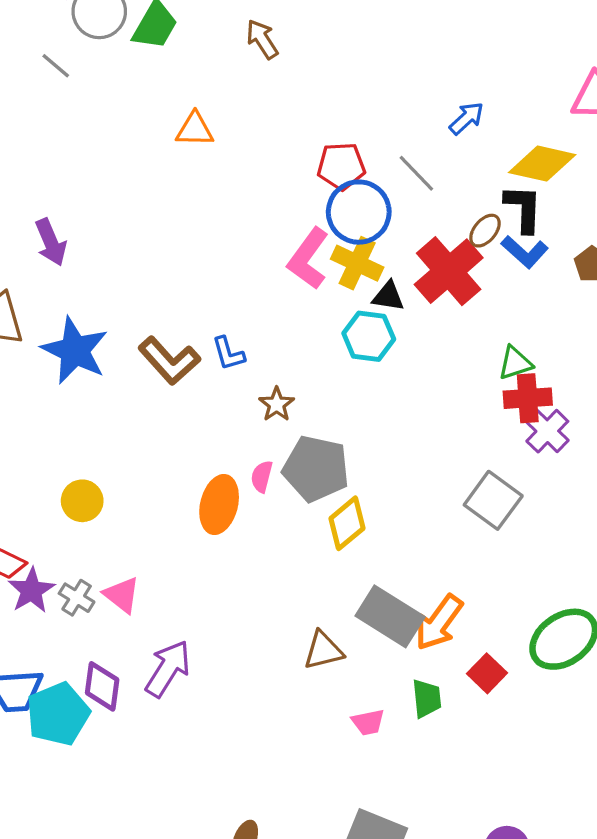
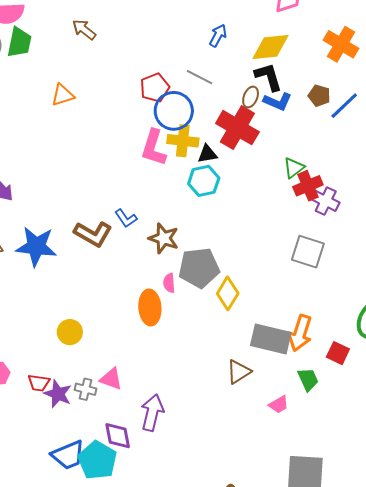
brown star: (277, 404) -> (164, 238), size x1.4

